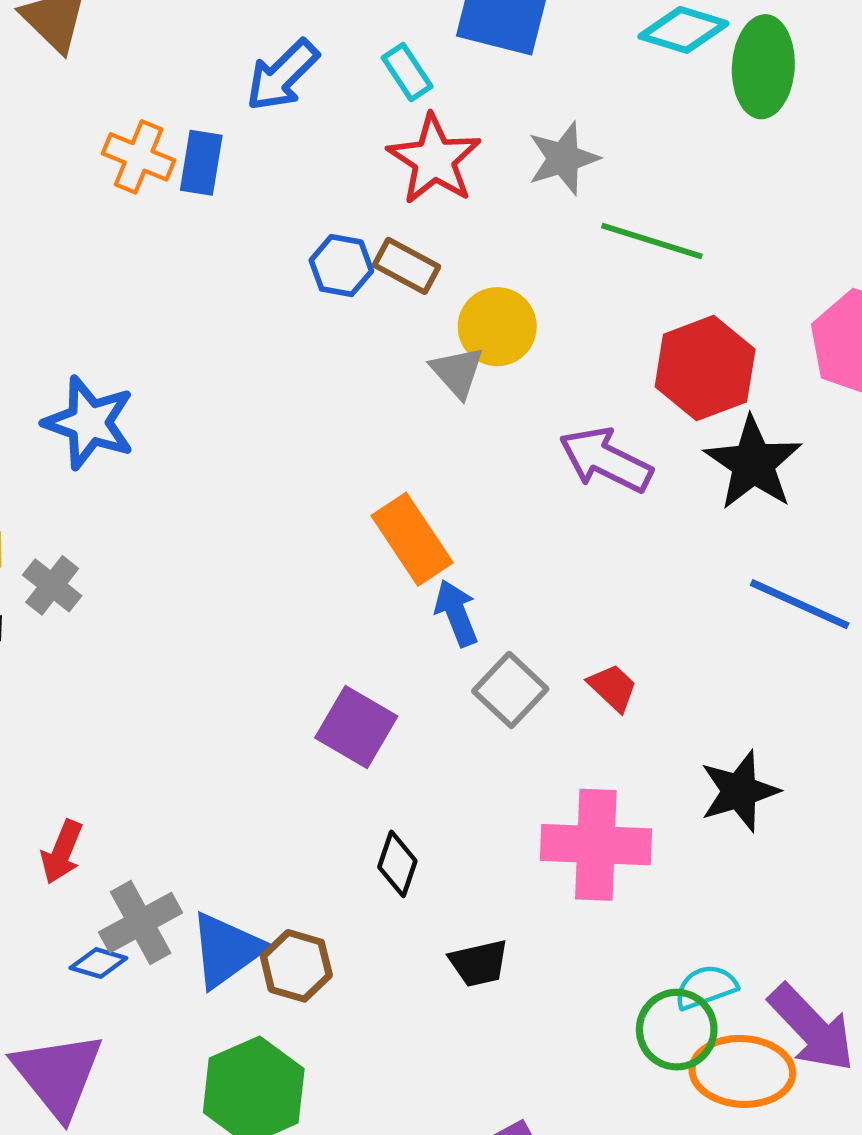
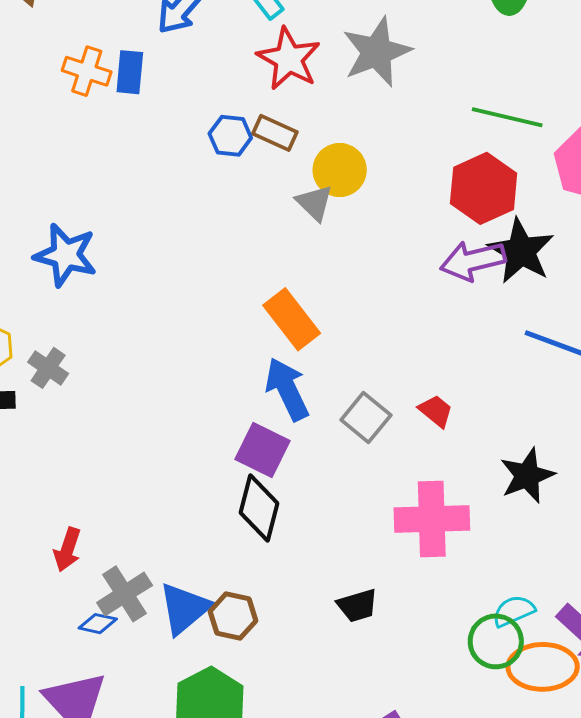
gray star: (563, 158) -> (377, 52), size x1.4
green line: (652, 241) -> (507, 117), moved
purple arrow: (606, 460) -> (473, 261), moved, turned -36
blue arrow: (456, 613) -> (287, 389), moved, size x1.4
black diamond: (397, 864) -> (259, 508), moved, size x1.5

